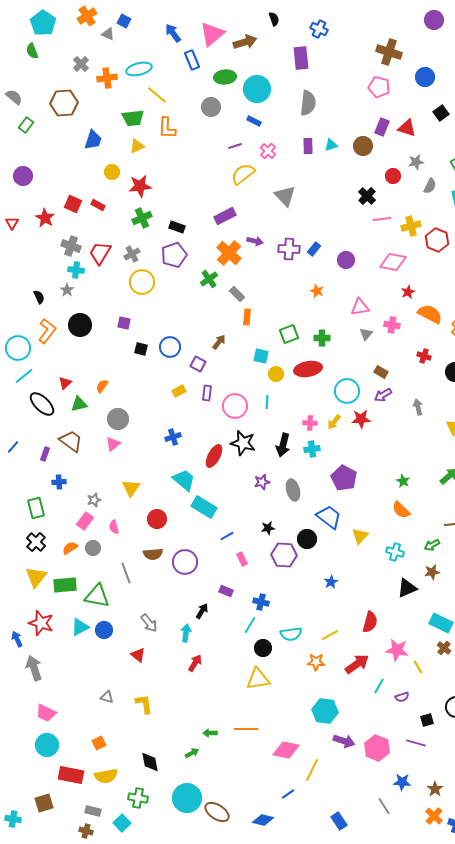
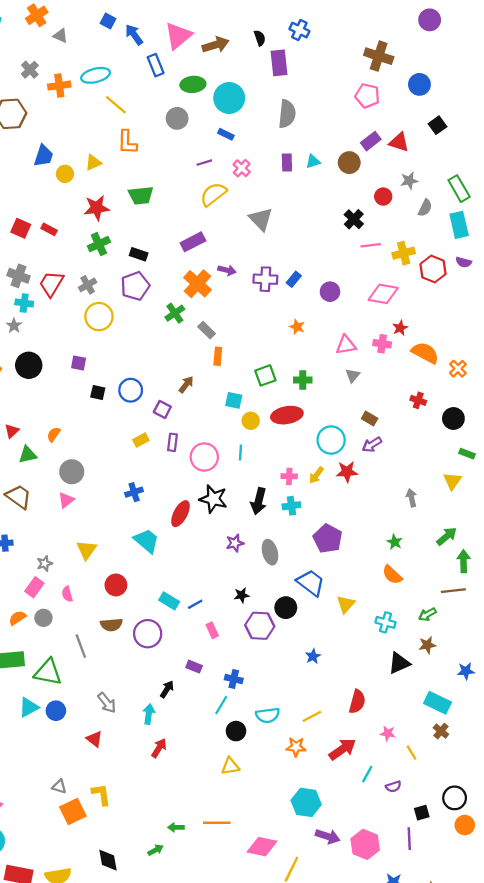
black semicircle: (274, 19) -> (260, 38), moved
blue square: (124, 21) -> (108, 21), moved
green trapezoid: (133, 118) -> (141, 195), moved
purple rectangle: (382, 127) -> (371, 141), turned 30
yellow circle: (112, 172) -> (65, 174), moved
pink cross: (392, 325) -> (382, 344), moved
gray arrow: (418, 407) -> (412, 498), moved
cyan rectangle: (204, 507) -> (169, 601), moved, size x0.7
pink star: (397, 650) -> (388, 733), size x0.6
yellow triangle: (258, 679) -> (230, 766), size x0.7
orange square: (99, 743) -> (73, 811), moved, size x1.6
purple line: (416, 743) -> (409, 839), turned 72

